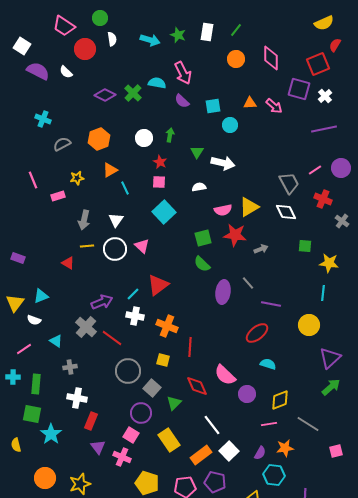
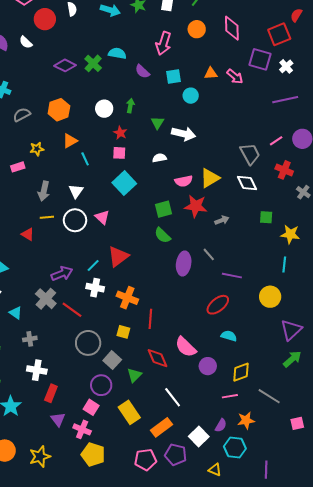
pink arrow: (183, 73) -> (164, 43), moved, turned 45
white square: (229, 451) -> (199, 436), moved
yellow pentagon: (147, 483) -> (93, 455), moved

